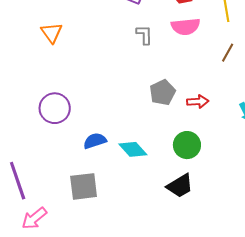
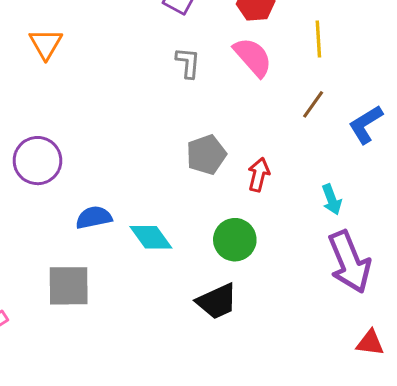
pink semicircle: (186, 26) -> (253, 57), turned -132
red arrow: (198, 102) -> (259, 175), turned -80

